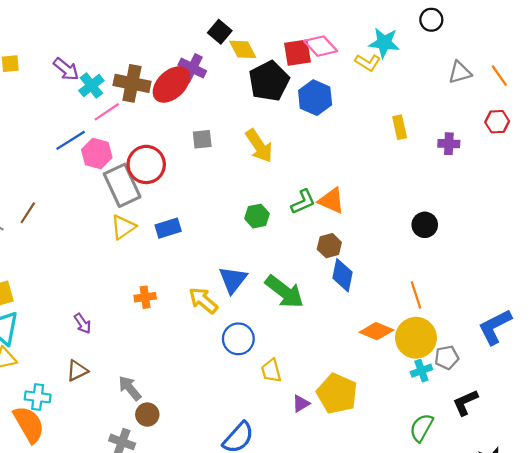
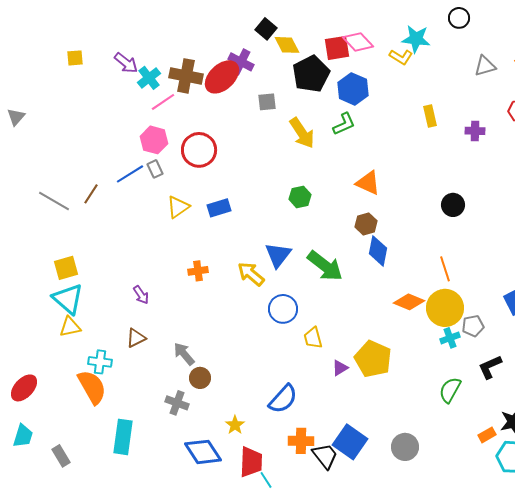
gray square: (202, 139) -> (267, 102), moved
blue line: (71, 140) -> (130, 174), moved
gray rectangle: (122, 185) -> (155, 169), moved, size x0.5
green L-shape: (303, 202) -> (344, 124), moved

